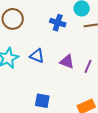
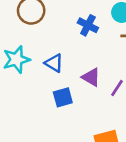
blue square: (42, 101) -> (63, 97), moved, turned -35

